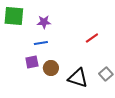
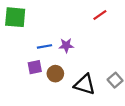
purple star: (44, 22) -> (66, 45), moved
red line: (92, 38) -> (100, 15), moved

